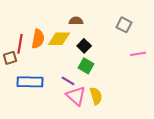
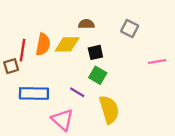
gray square: (124, 25) -> (130, 28), moved
black square: (84, 46) -> (95, 52), turned 32
pink triangle: (76, 96) -> (62, 120), moved
yellow semicircle: (96, 96) -> (109, 109), size x1.4

